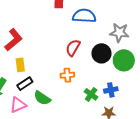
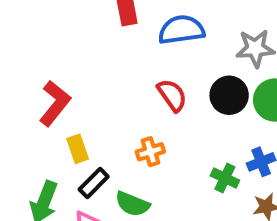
red semicircle: (73, 48) -> (172, 95), turned 126
orange cross: (67, 75) -> (150, 152), moved

